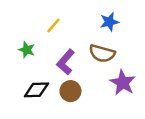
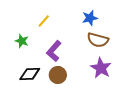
brown semicircle: (102, 53) -> (98, 40), moved

